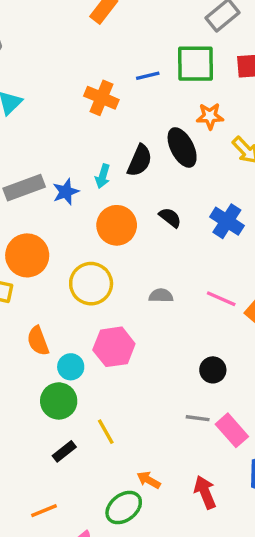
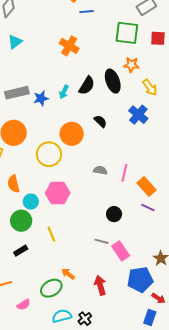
blue line: (148, 76) -> (86, 12), moved
blue cross: (227, 221) -> (138, 115), moved
orange circle: (117, 225) -> (72, 134), moved
gray semicircle: (161, 296) -> (100, 170), moved
pink line: (221, 299) -> (124, 173), turned 72
yellow line: (106, 432) -> (51, 234), moved

